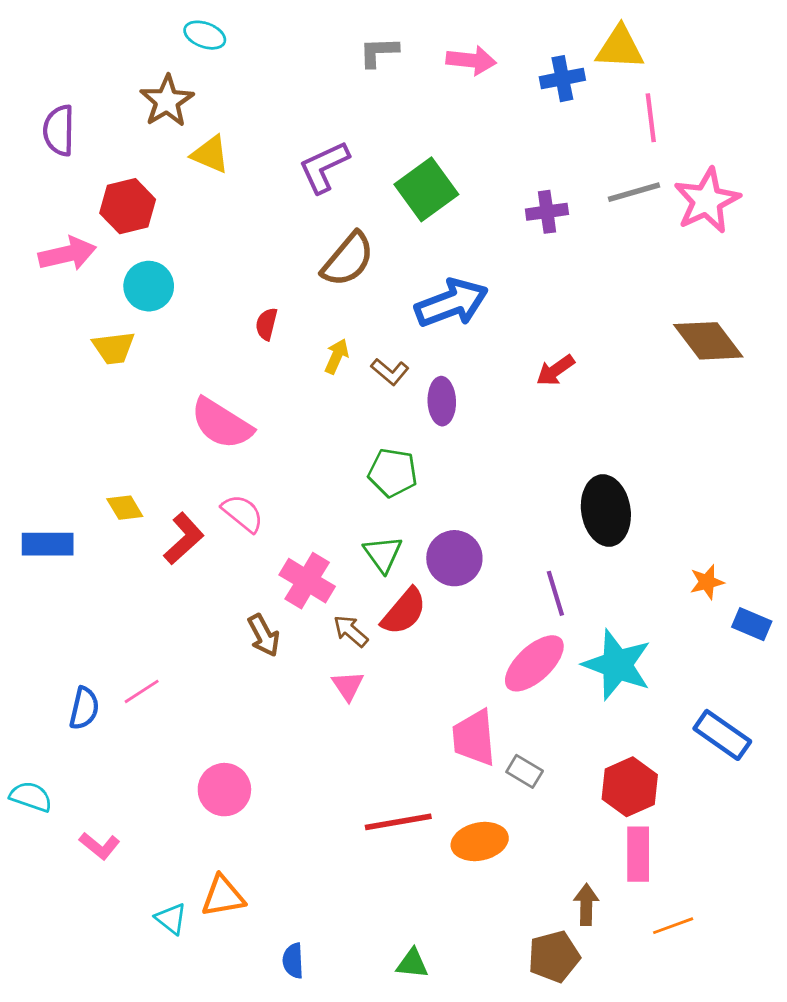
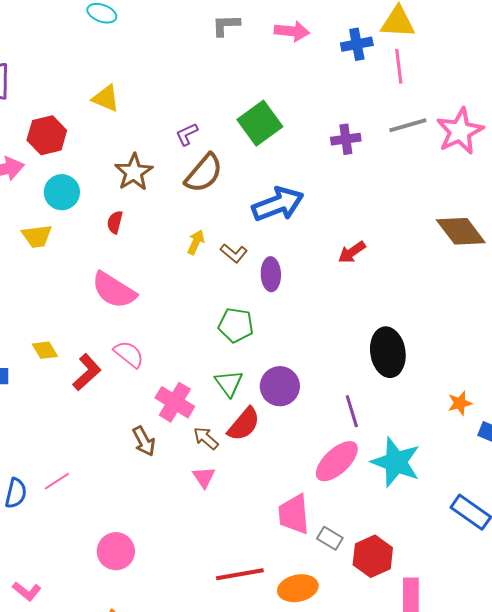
brown star: (167, 101) -> (134, 172), moved
pink line: (651, 118) -> (399, 66), moved
purple L-shape: (324, 167) -> (187, 134), moved, size x0.6
red semicircle: (266, 324) -> (115, 222), moved
red hexagon: (630, 787) -> (373, 556), moved

